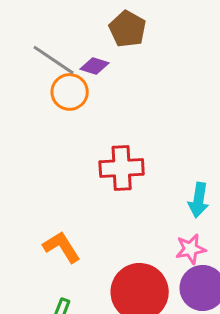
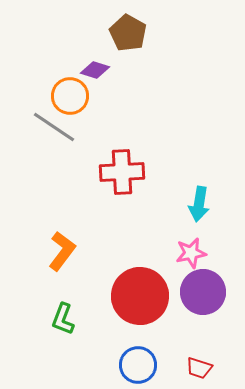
gray line: (54, 60) -> (54, 127), moved
orange L-shape: (62, 247) -> (62, 251), turned 69

